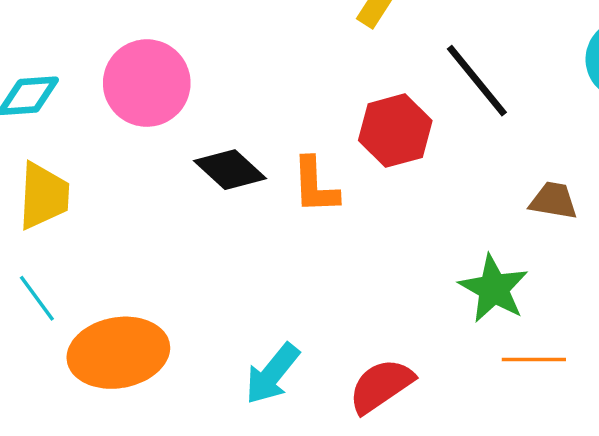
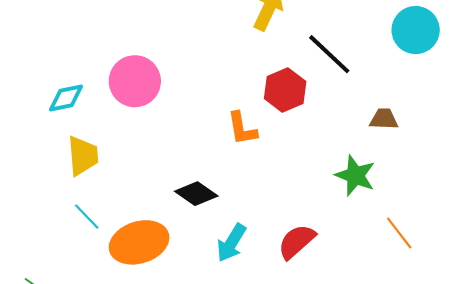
black diamond: (230, 170) -> (196, 194), moved
orange line: (534, 360) -> (399, 233), moved, turned 60

